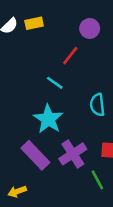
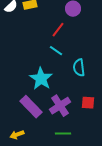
cyan line: (55, 83) -> (56, 51), moved
green line: (97, 180) -> (63, 134), moved, turned -63

